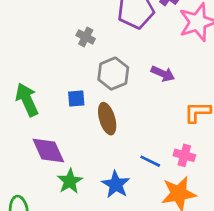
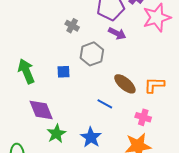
purple arrow: (163, 74) -> (117, 33), moved
brown ellipse: (107, 119) -> (125, 84), moved, turned -35
blue line: (150, 161) -> (105, 104), moved

